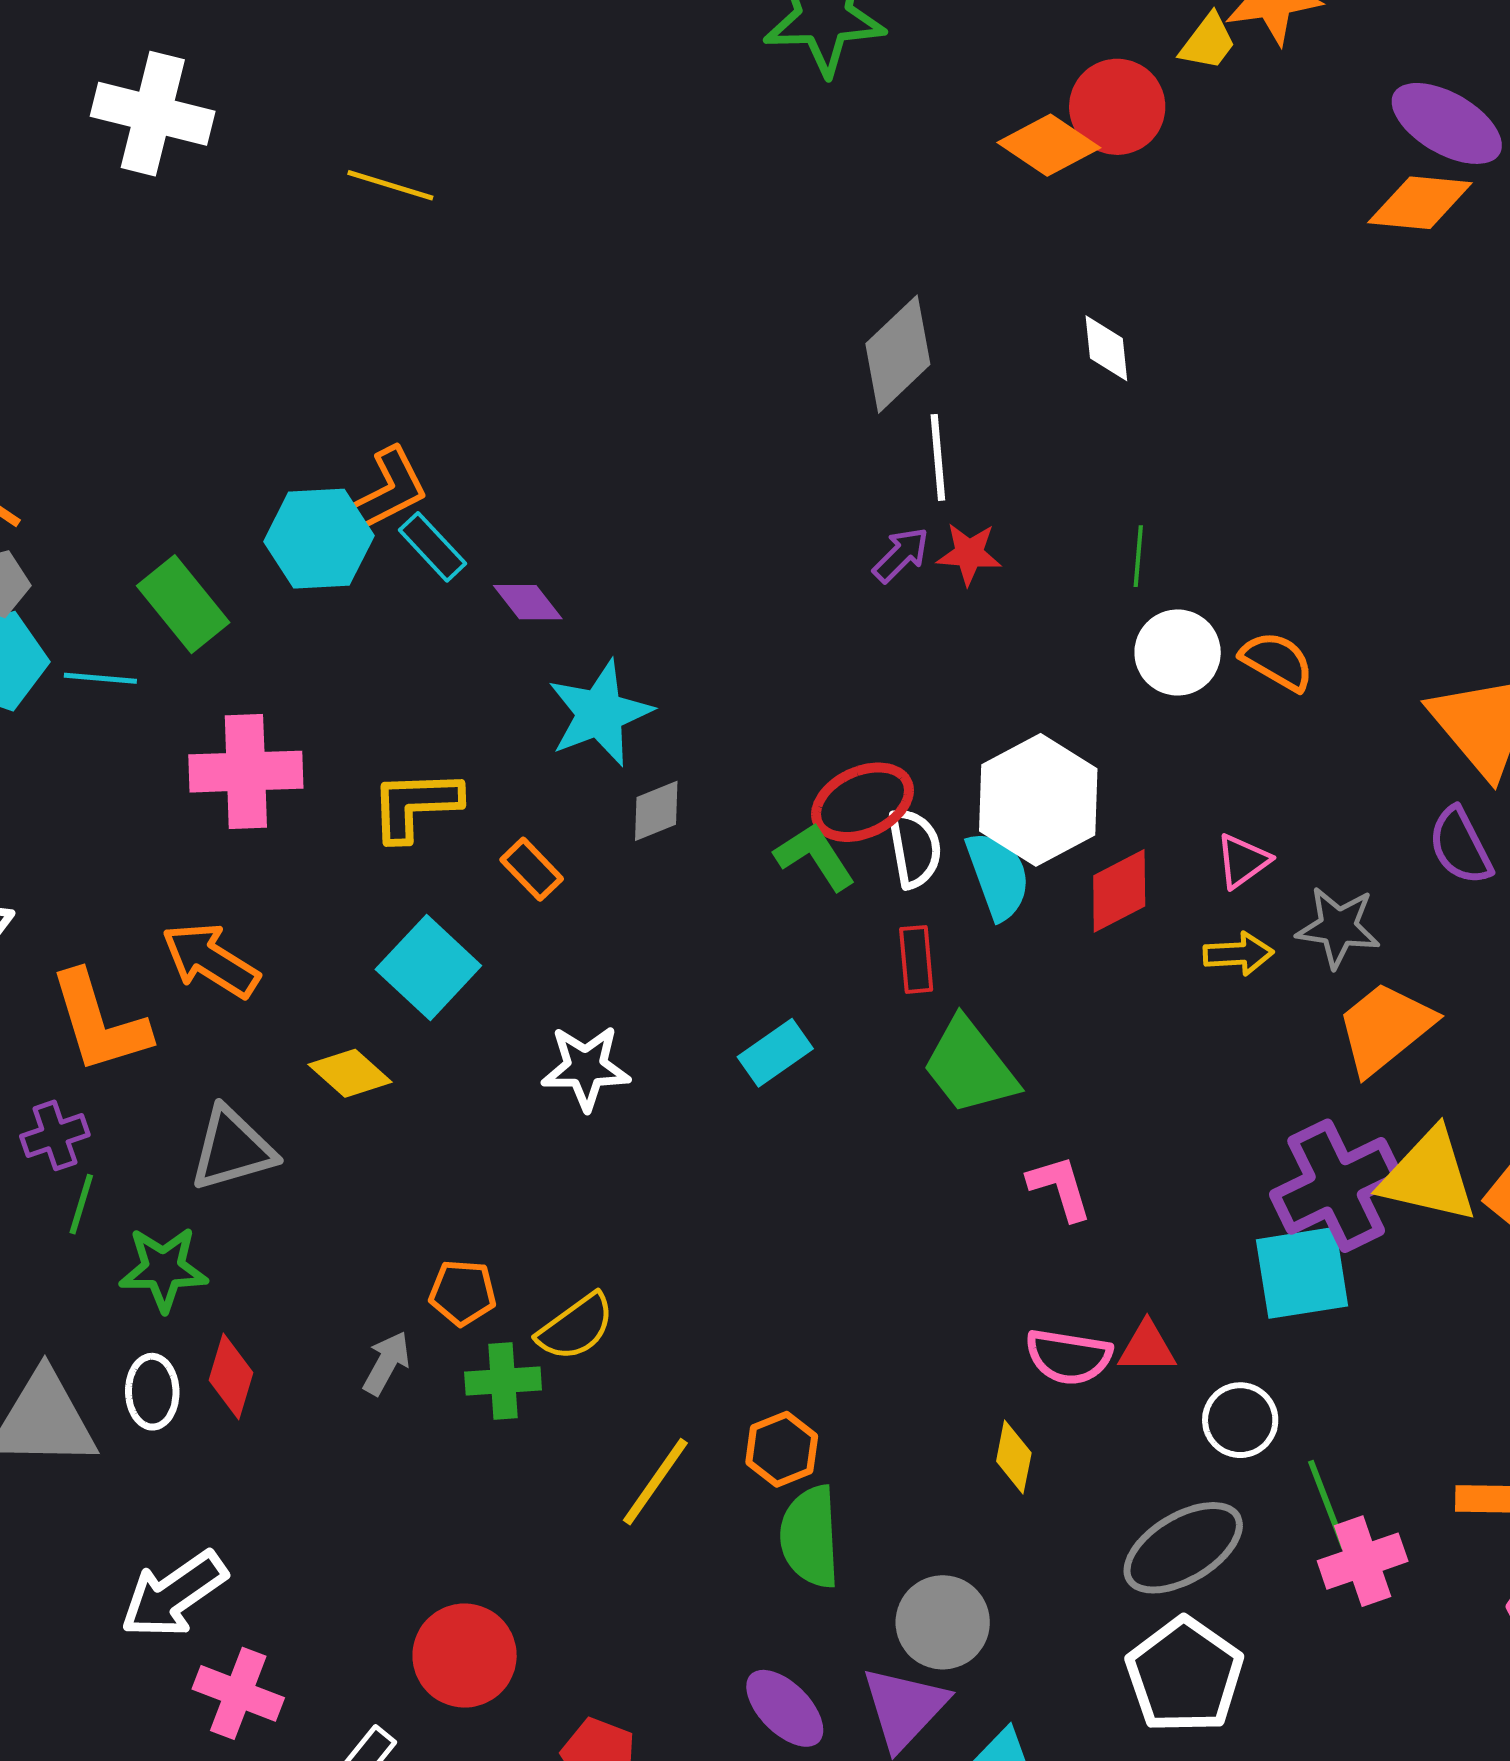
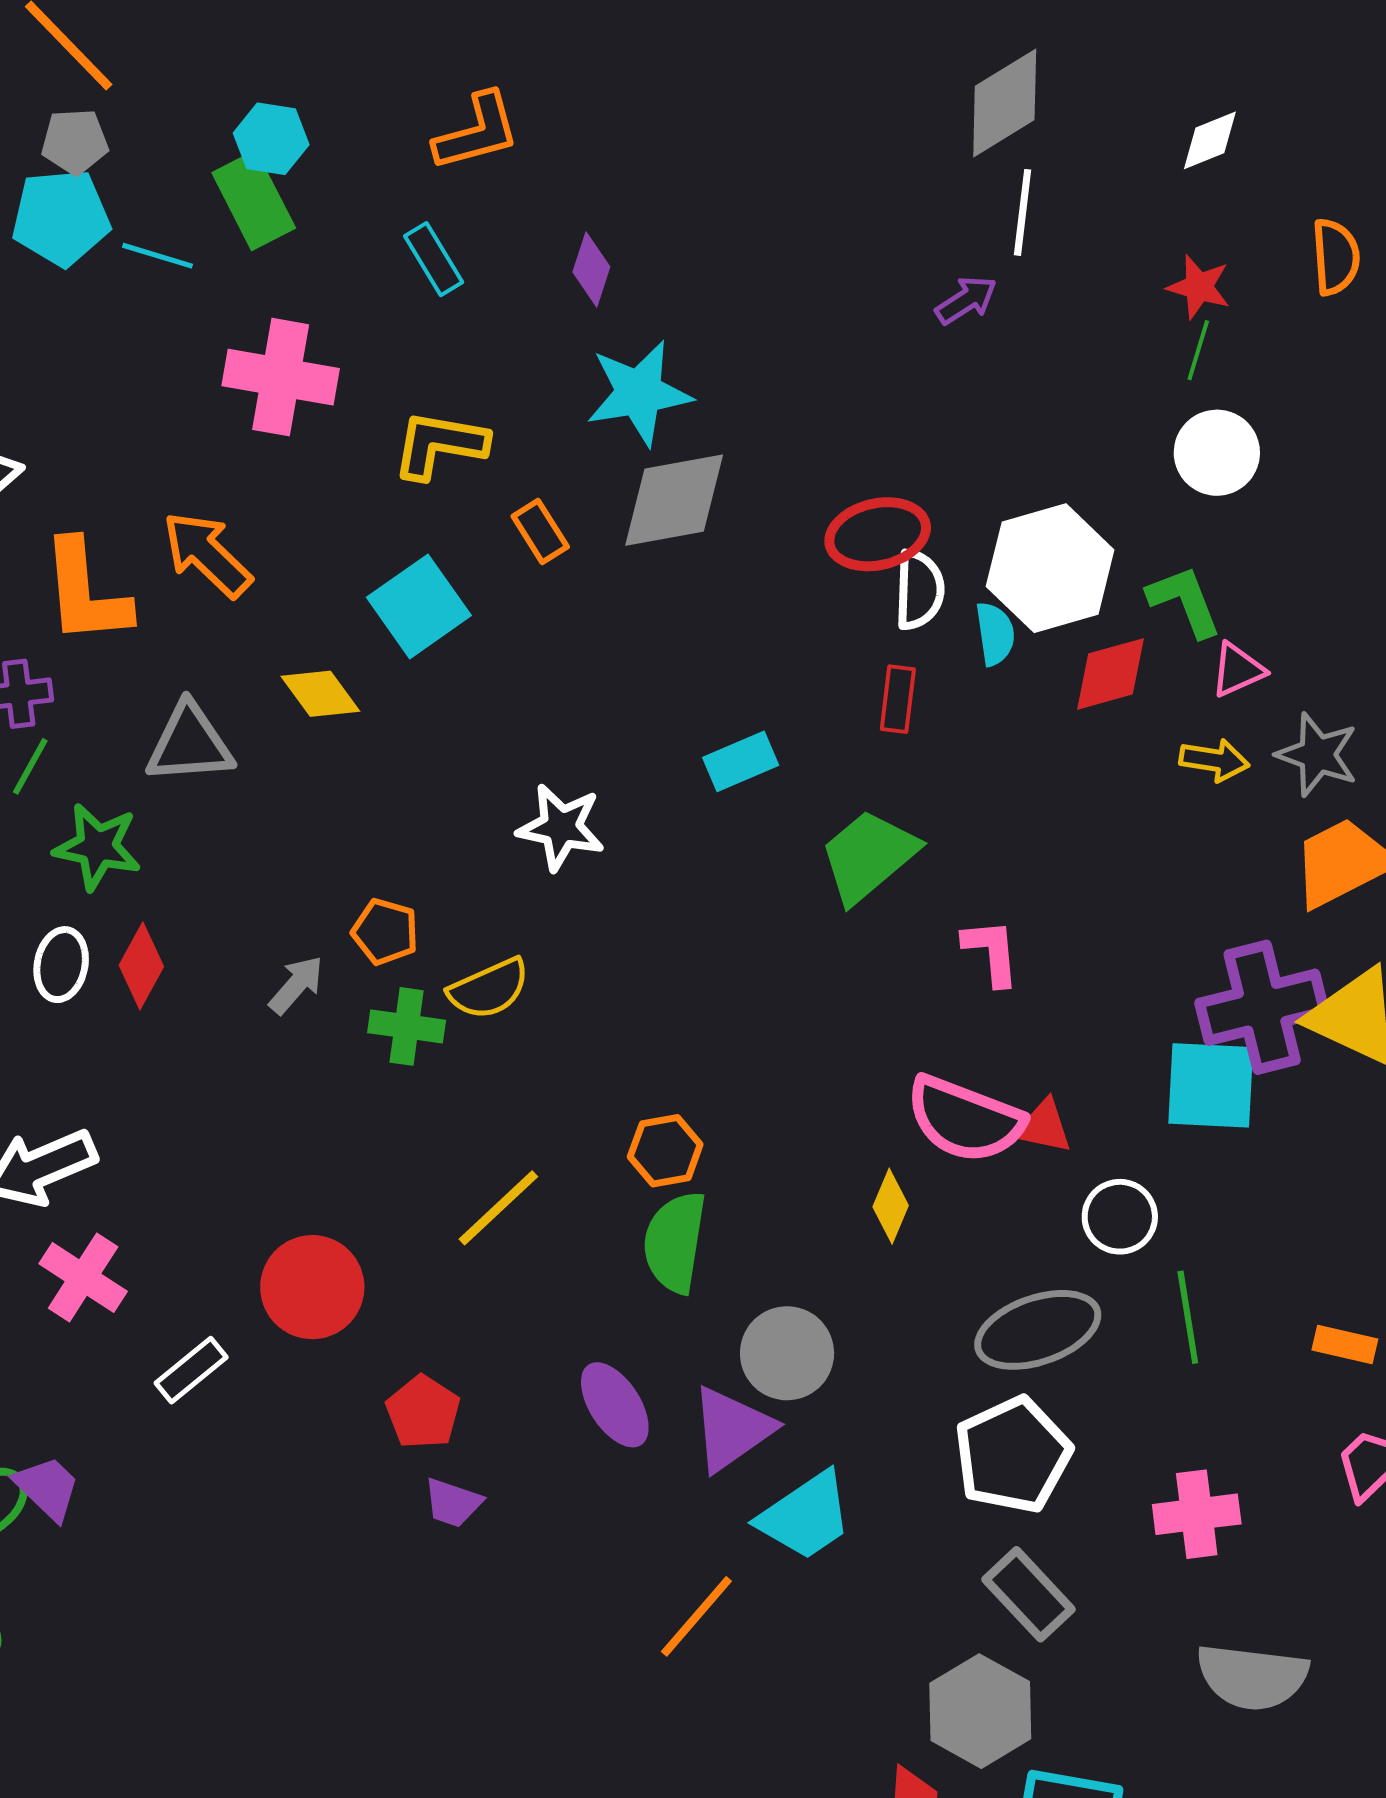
white diamond: (1106, 348) -> (1210, 140), turned 62
cyan hexagon: (319, 539) -> (271, 139), moved, size x0.7
cyan rectangle: (432, 547) -> (434, 259), moved
red star: (969, 554) -> (1199, 287), moved
purple diamond: (528, 602) -> (591, 269), turned 44
orange semicircle: (1277, 661) -> (1336, 257), moved, turned 44
gray diamond: (656, 811) -> (674, 500), size x1.8
green L-shape: (815, 857) -> (1184, 601), moved
cyan semicircle: (998, 875) -> (995, 634), size x0.7
green trapezoid: (970, 1066) -> (869, 856), moved, turned 76
white star: (586, 1068) -> (561, 827), moved
pink semicircle: (1069, 1357) -> (965, 1119), size x1.4
yellow line: (655, 1482) -> (498, 1208), moved
pink cross: (1363, 1561) -> (1197, 1514), moved

